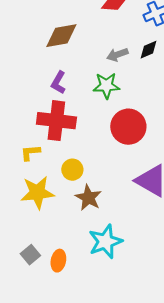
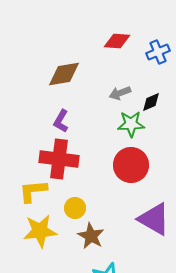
black diamond: (148, 50) -> (151, 102), moved
green star: (106, 86) -> (131, 124), moved
yellow L-shape: (30, 153) -> (33, 191), size x1.4

